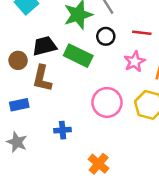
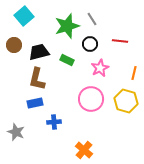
green rectangle: (78, 56) -> (67, 60), size x0.6
brown circle: (18, 60) -> (14, 45), moved
pink star: (135, 62) -> (100, 68), moved
blue rectangle: (19, 105) -> (35, 103), moved

